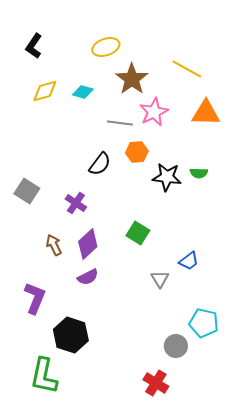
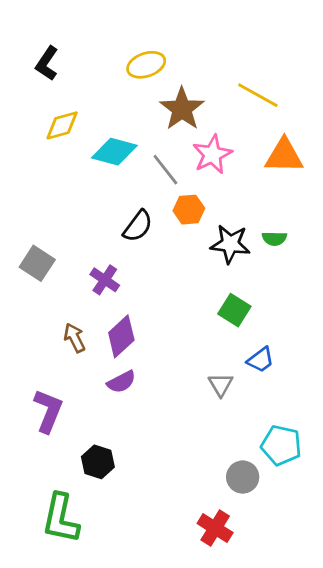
cyan diamond: (83, 92) -> (114, 152), moved, size x1.5
gray line: (120, 123) -> (165, 170), turned 45
green square: (138, 233) -> (234, 310), moved
black hexagon: (71, 335) -> (98, 462), size x0.7

